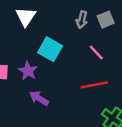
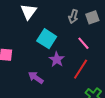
purple star: (28, 71) -> (57, 59), moved
red line: (94, 85) -> (81, 69), turned -50

